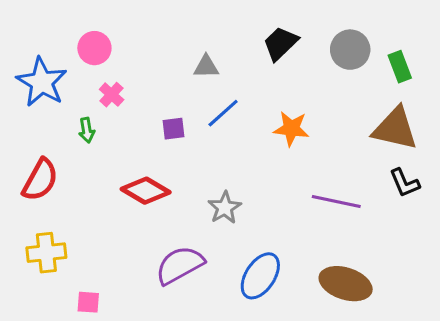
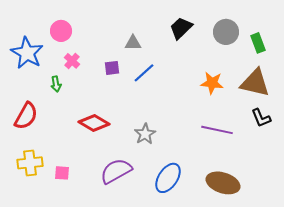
purple square: (174, 129) -> (112, 68), moved
orange star: (291, 129) -> (212, 83), moved
pink square: (88, 302) -> (62, 173), moved

